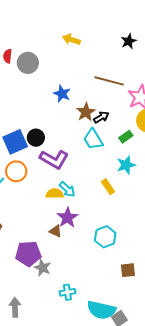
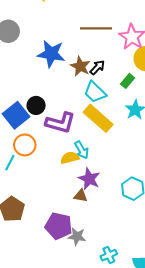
blue star: (62, 94) -> (51, 54), size x1.5
yellow rectangle: (108, 187) -> (98, 118), moved, size x1.8
cyan arrow: (67, 189) -> (82, 150), turned 30
purple pentagon: (28, 254) -> (59, 226), turned 30

